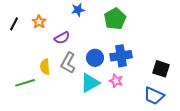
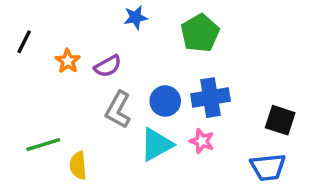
orange star: (39, 22) -> (68, 61), moved
yellow semicircle: (45, 67) -> (78, 165), moved
blue trapezoid: (154, 96) -> (268, 167), turned -30

